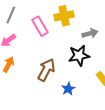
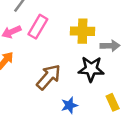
yellow cross: (64, 16) -> (83, 31), moved
pink rectangle: (40, 26) -> (38, 27), moved, turned 48

